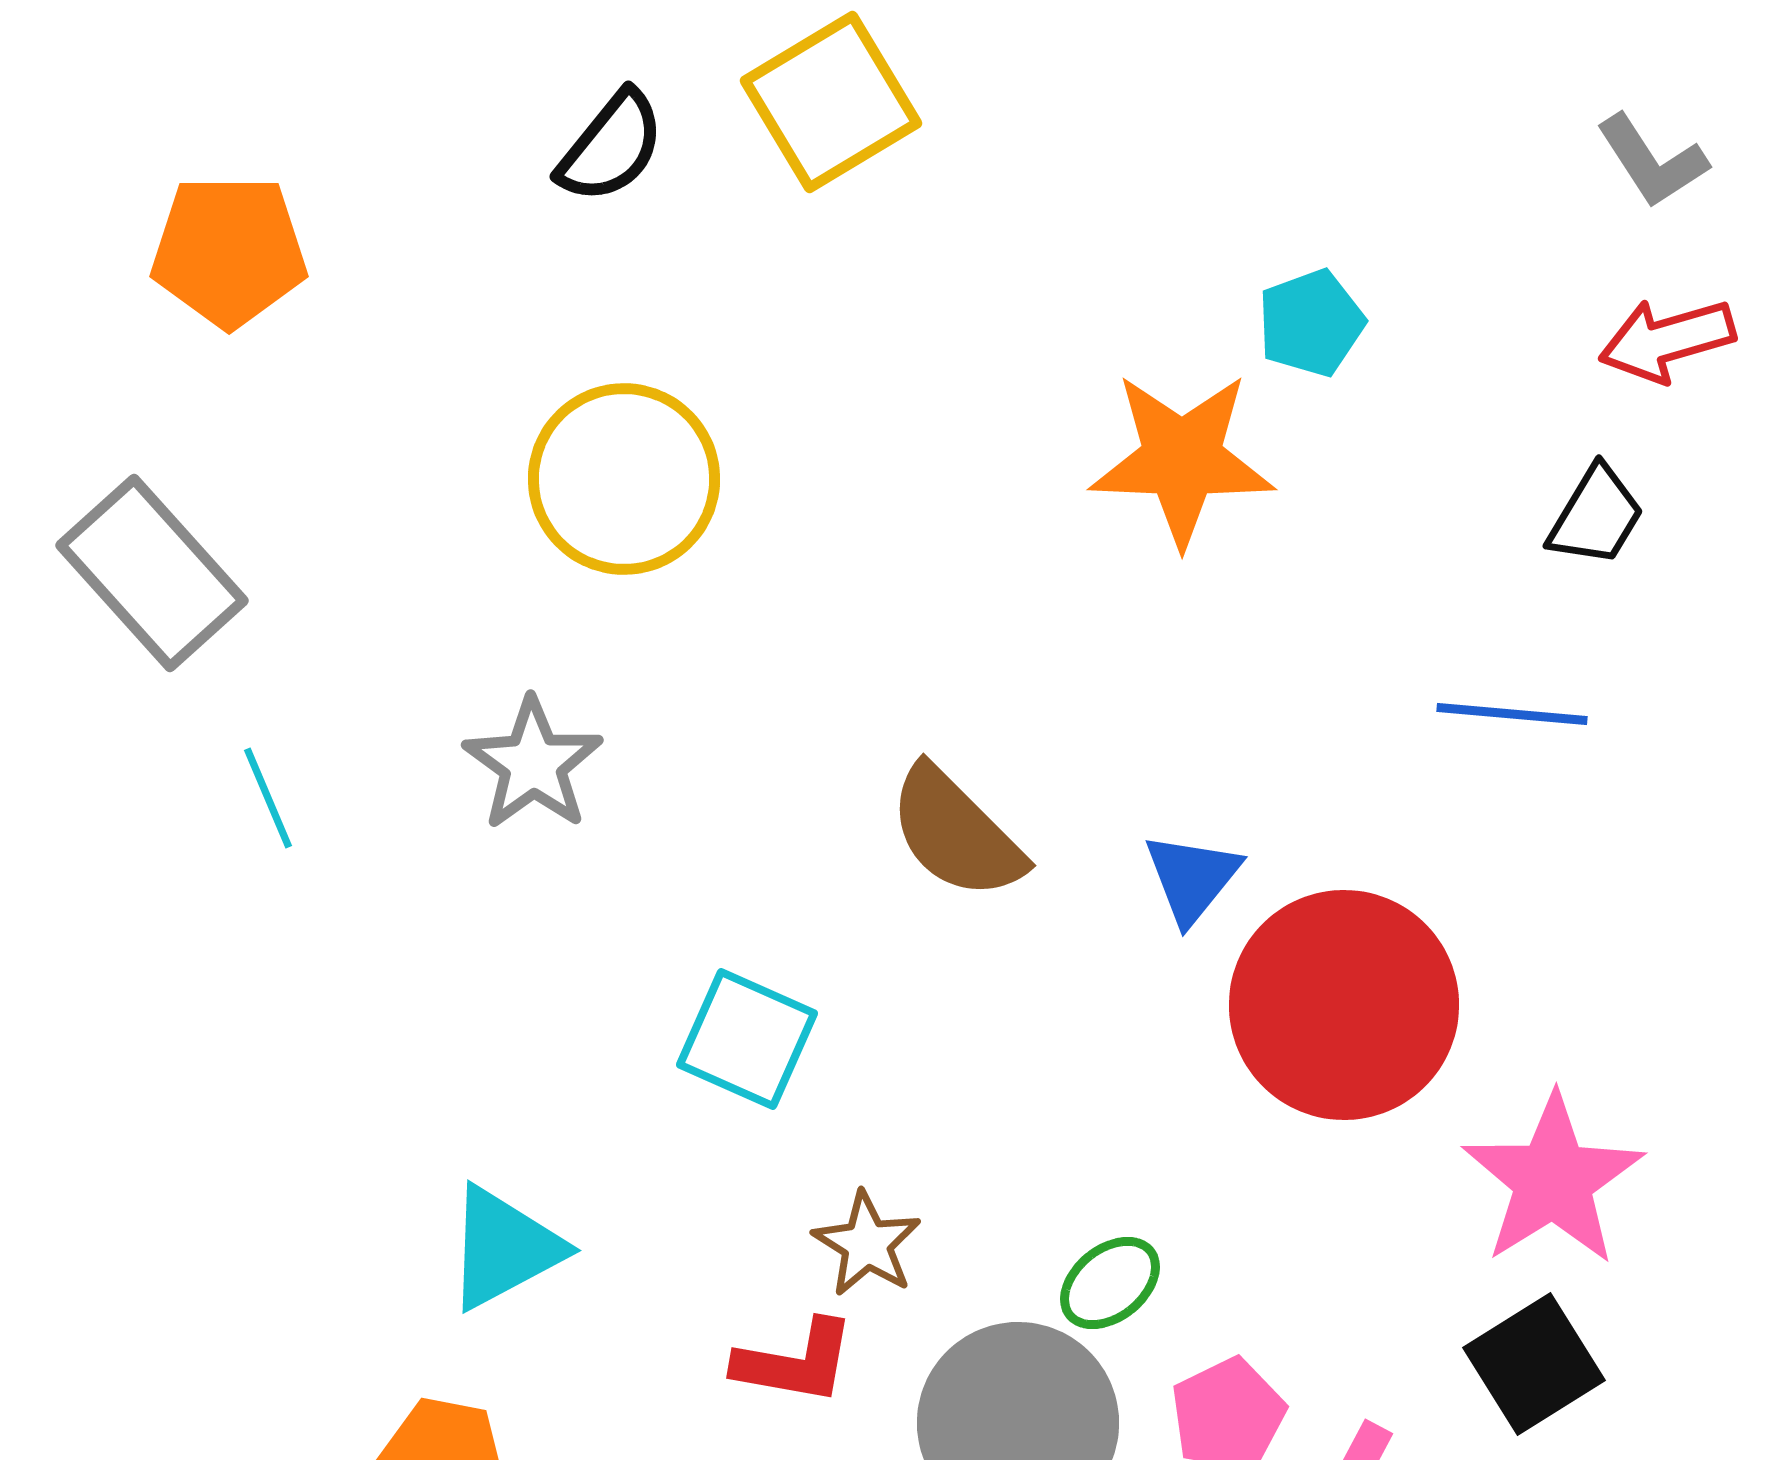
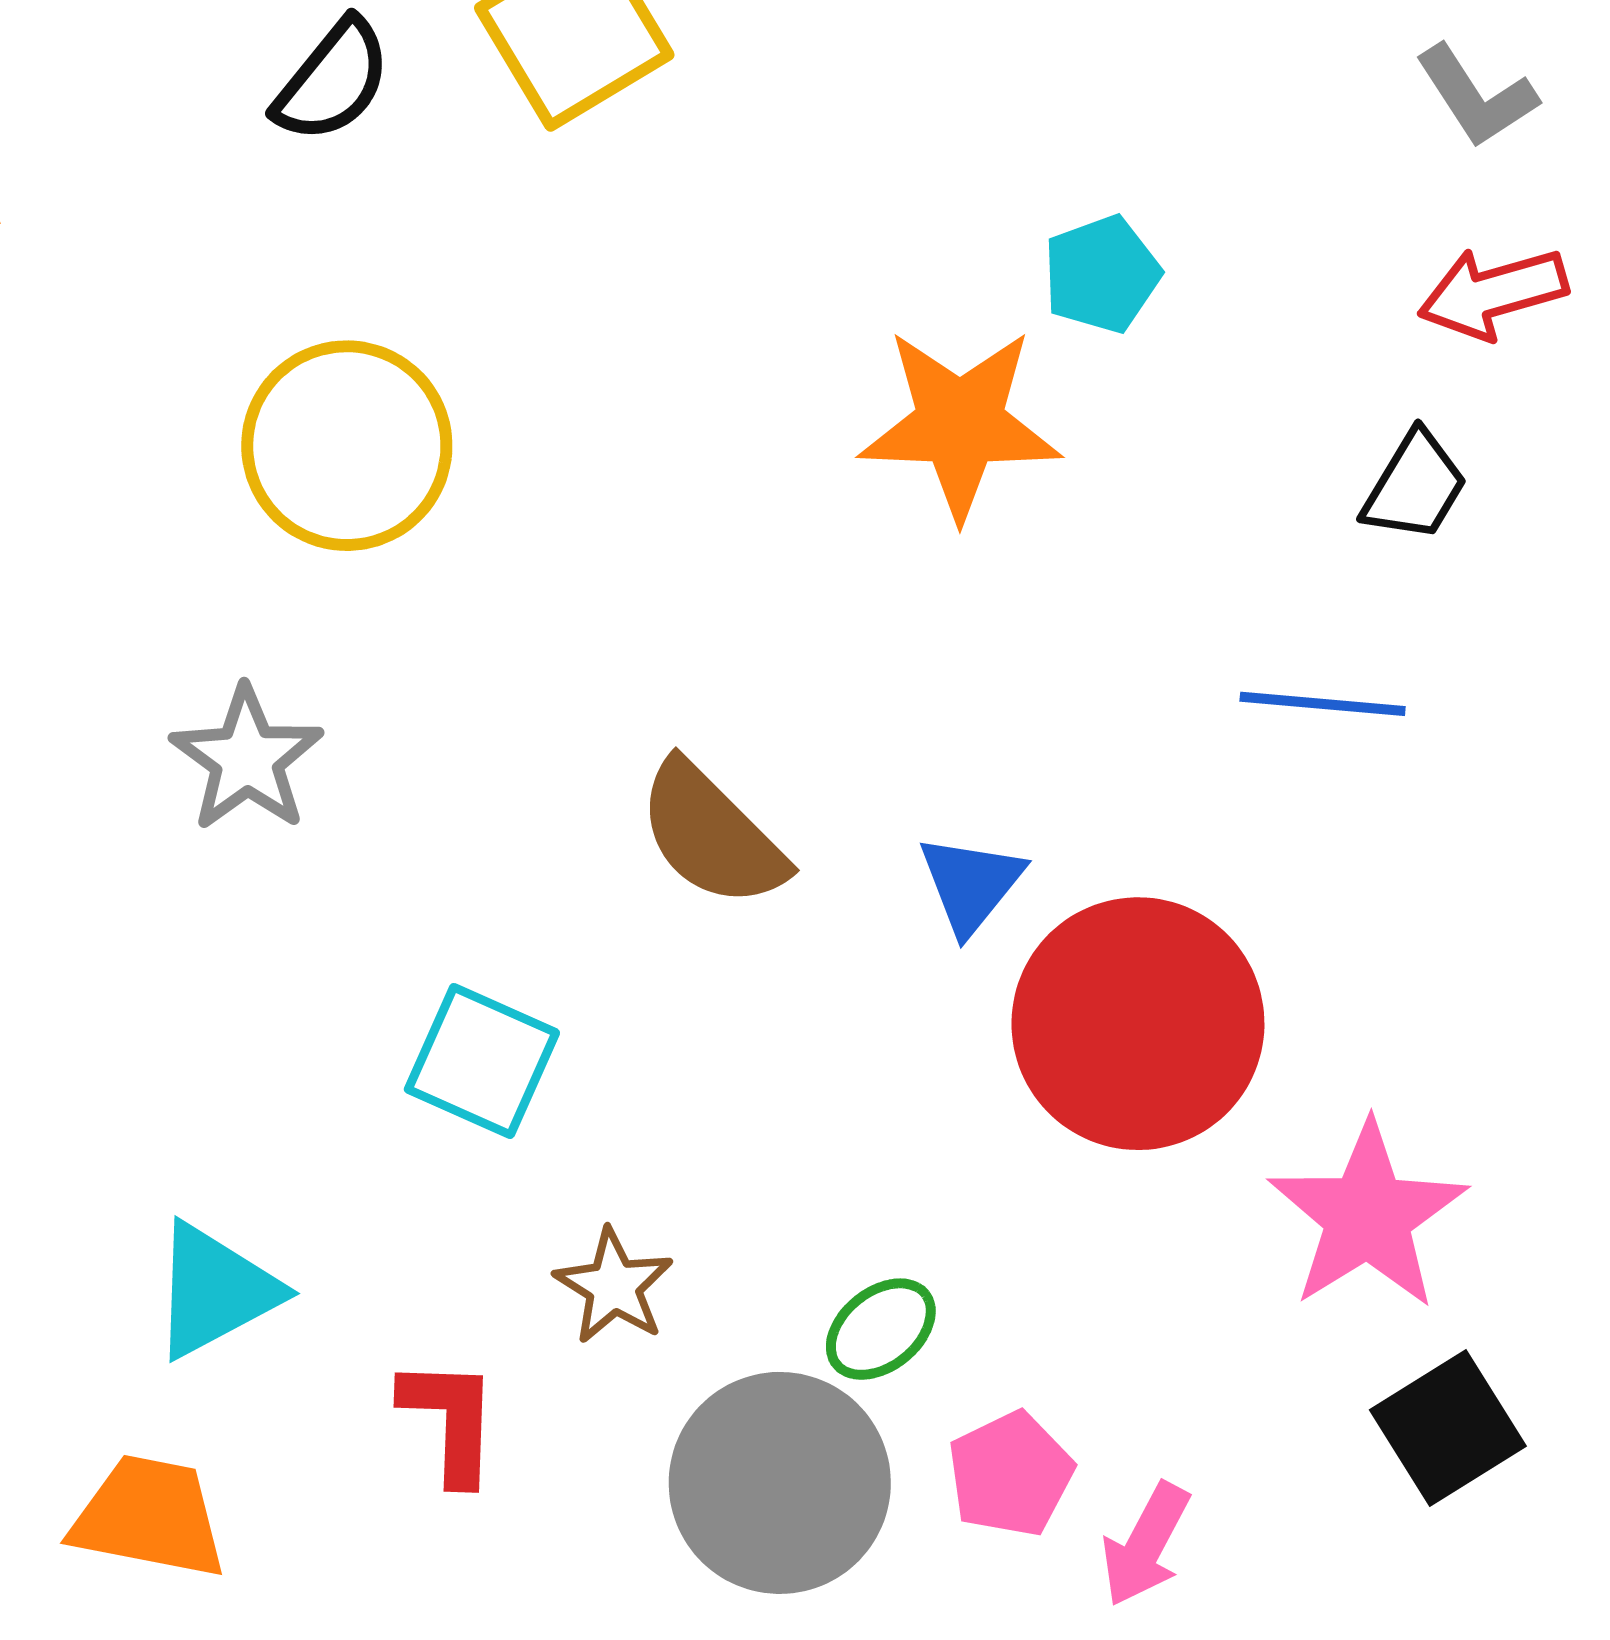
red L-shape: (795, 1362) -> (450, 1420), moved, turned -98
black square: (1534, 1364) -> (1448, 1428), moved

